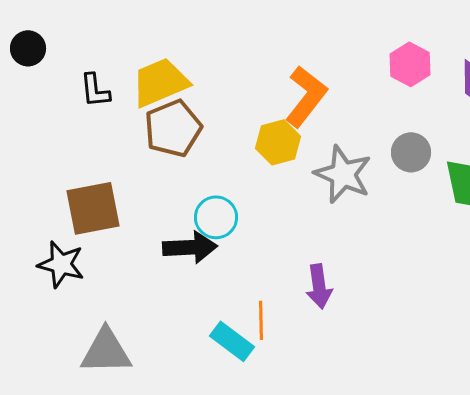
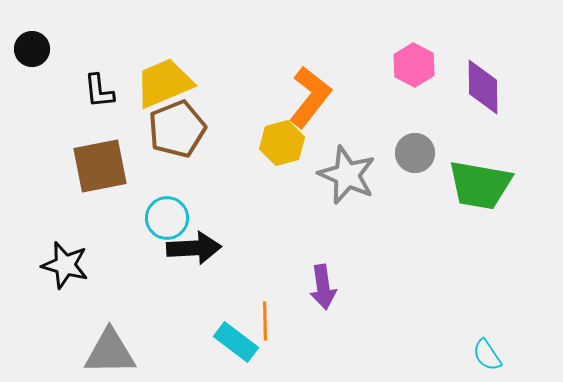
brown square: (93, 208) -> (100, 166), moved
cyan circle: (216, 217) -> (167, 218), moved

